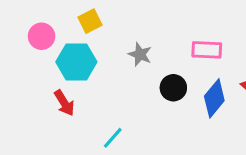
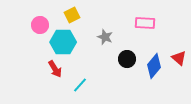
pink rectangle: (207, 50) -> (145, 23), moved
cyan line: (113, 138) -> (80, 85), moved

